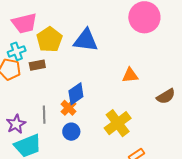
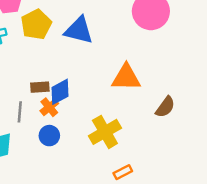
brown rectangle: (37, 65) -> (40, 87), moved
orange triangle: (130, 75) -> (126, 77), size x1.5
brown semicircle: (166, 96) -> (165, 107), turned -30

